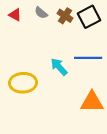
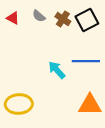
yellow ellipse: (23, 83) -> (19, 104), moved

